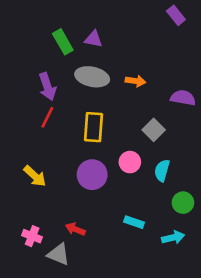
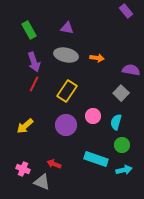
green rectangle: (63, 42) -> (29, 30), moved
yellow rectangle: (94, 127) -> (67, 91), turned 30
gray square: (154, 130) -> (121, 93), moved
yellow arrow: (35, 176) -> (25, 126), turned 96
green circle: (183, 203) -> (122, 145), moved
cyan rectangle: (134, 222) -> (96, 159), size x1.6

